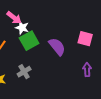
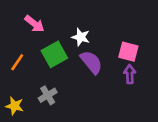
white star: (22, 28) -> (81, 37), moved
purple arrow: (87, 70) -> (130, 74), moved

